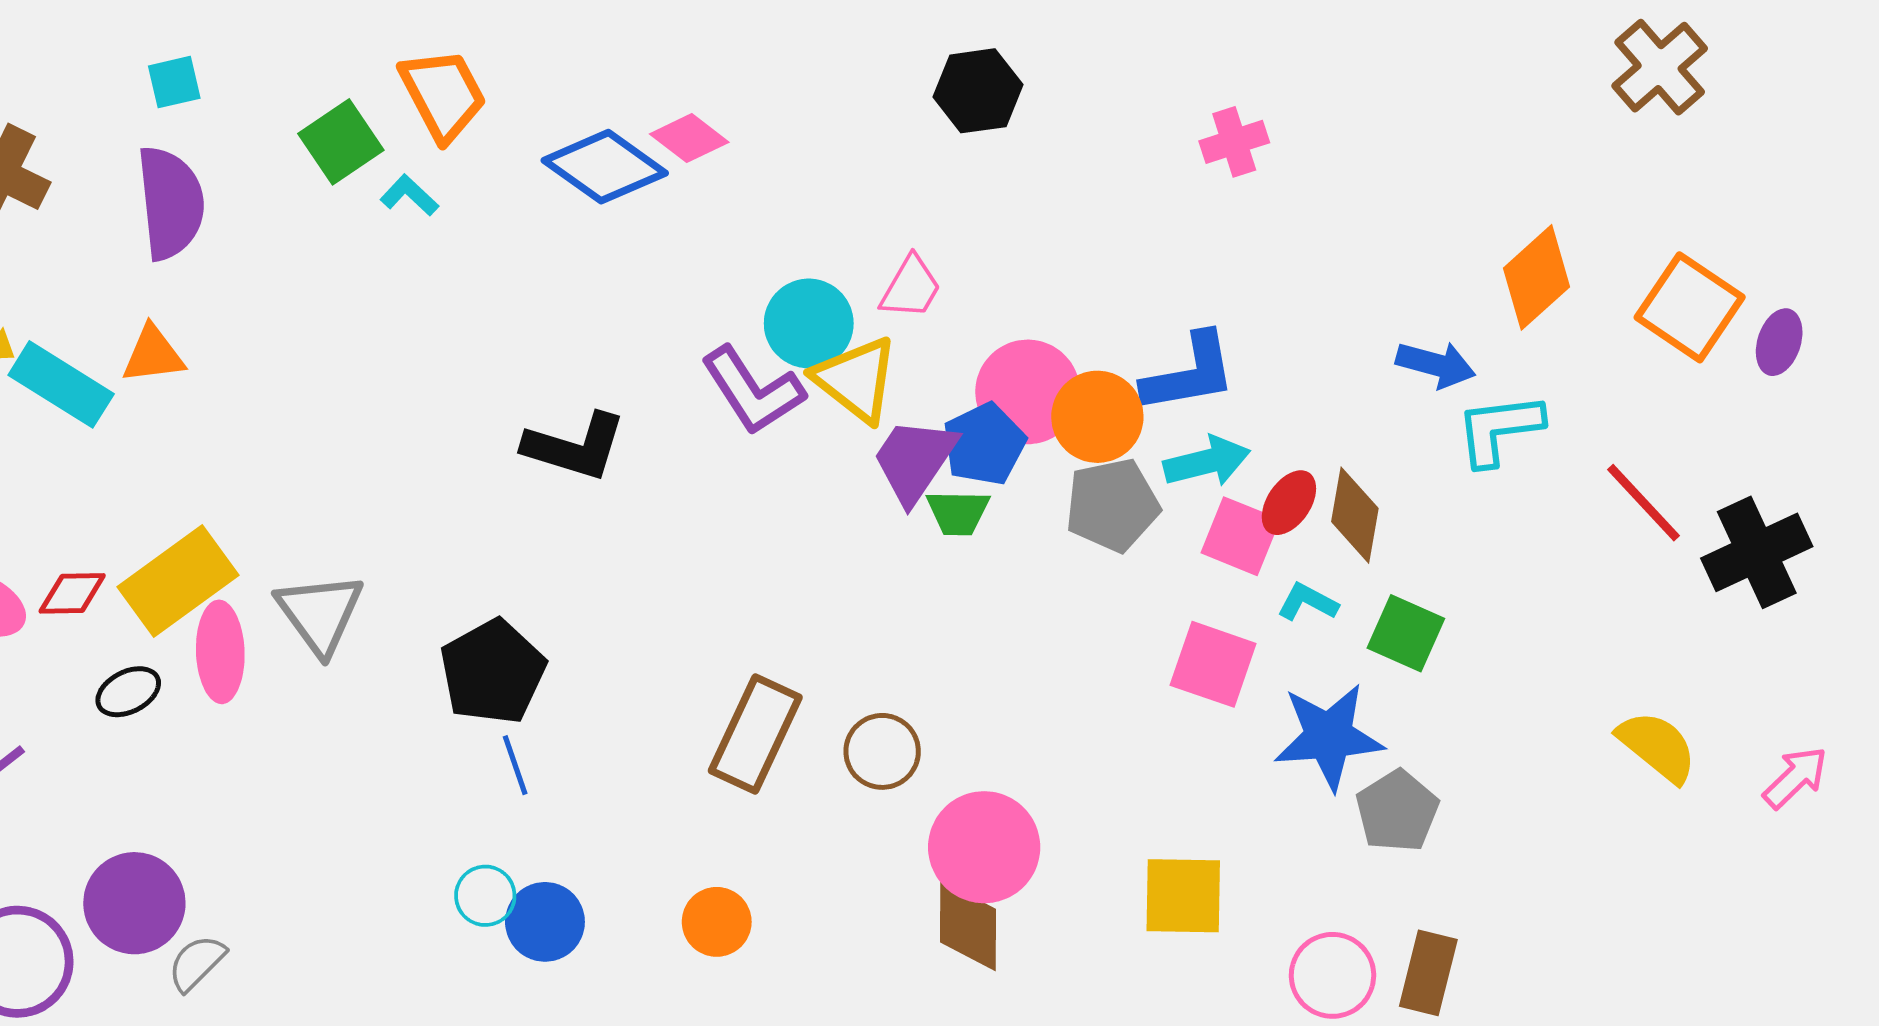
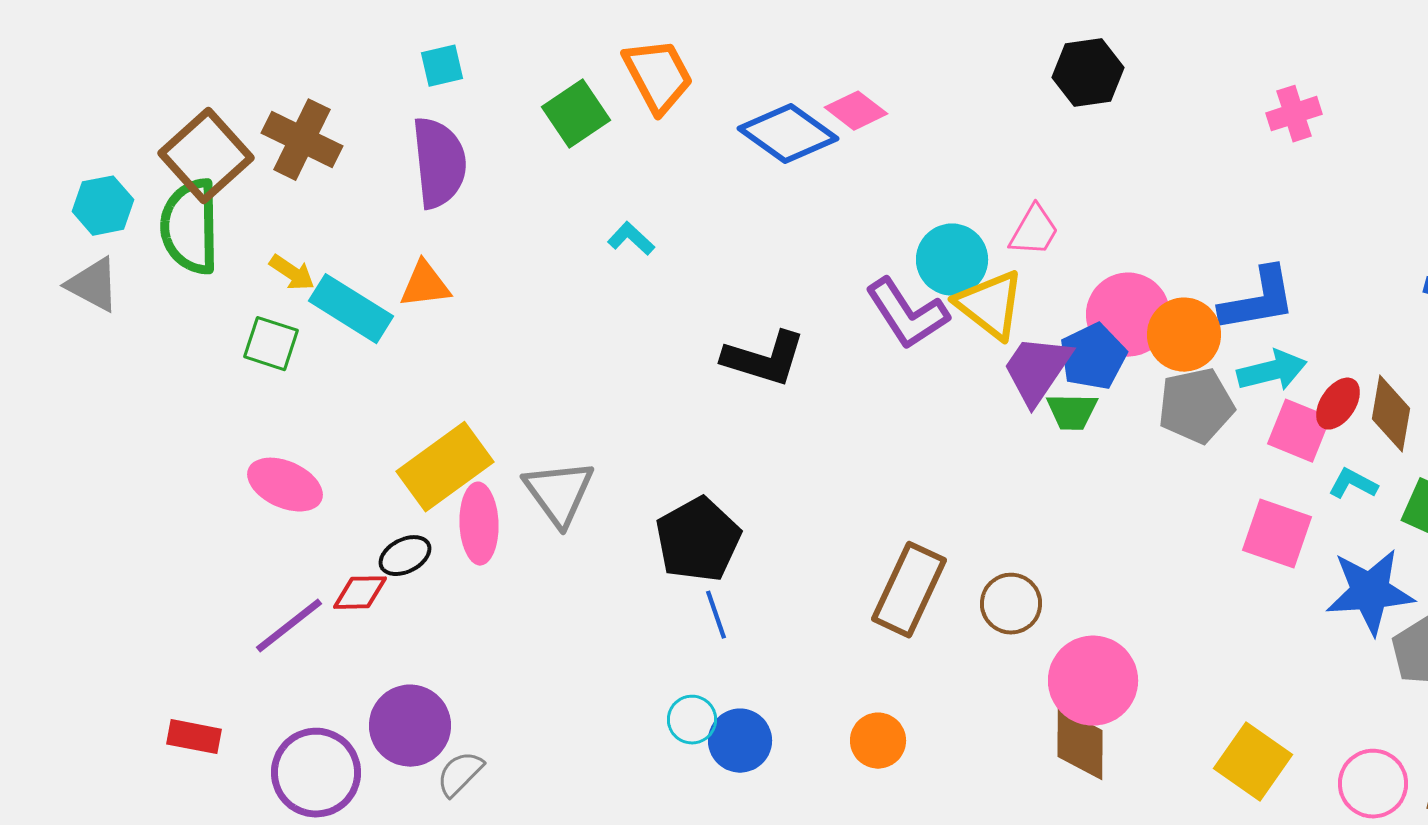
cyan L-shape: (409, 195) -> (631, 239), moved
red diamond: (72, 593) -> (360, 593), moved
yellow square: (1183, 896) -> (1253, 762), moved, turned 34

